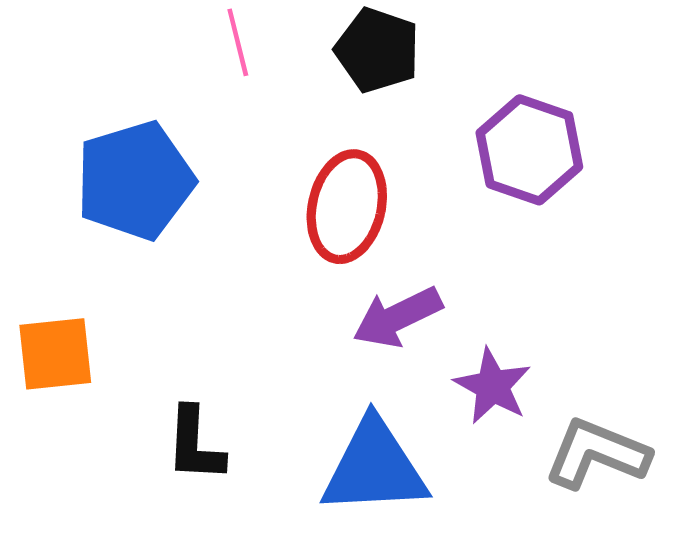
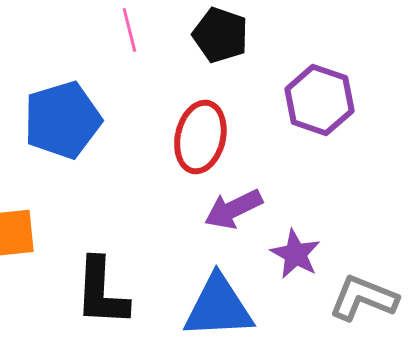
black L-shape: (195, 444) -> (101, 292), size x1.4

